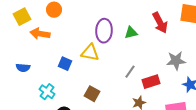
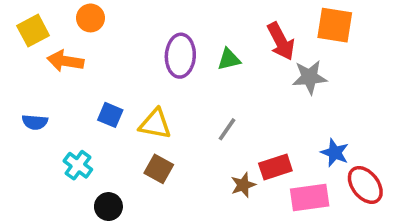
yellow triangle: (90, 53) -> (155, 124), moved
gray star: (176, 61) -> (310, 77), moved
red rectangle: (151, 82) -> (275, 167), moved

